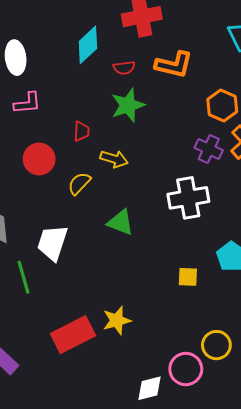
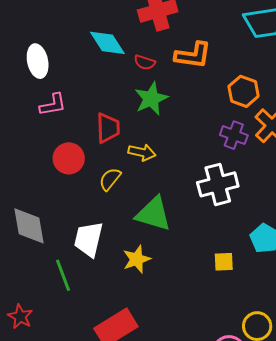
cyan diamond: (88, 45) -> (107, 43), turned -75
red semicircle: (124, 68) -> (145, 62), turned 30
red trapezoid: (81, 131) -> (108, 128), size x1.5
green triangle: (121, 222) -> (154, 214), size x1.4
yellow star: (117, 320) -> (137, 259), moved

